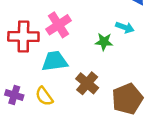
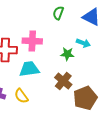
pink cross: (58, 25) -> (32, 41), turned 36
brown cross: (87, 83) -> (63, 81), moved

